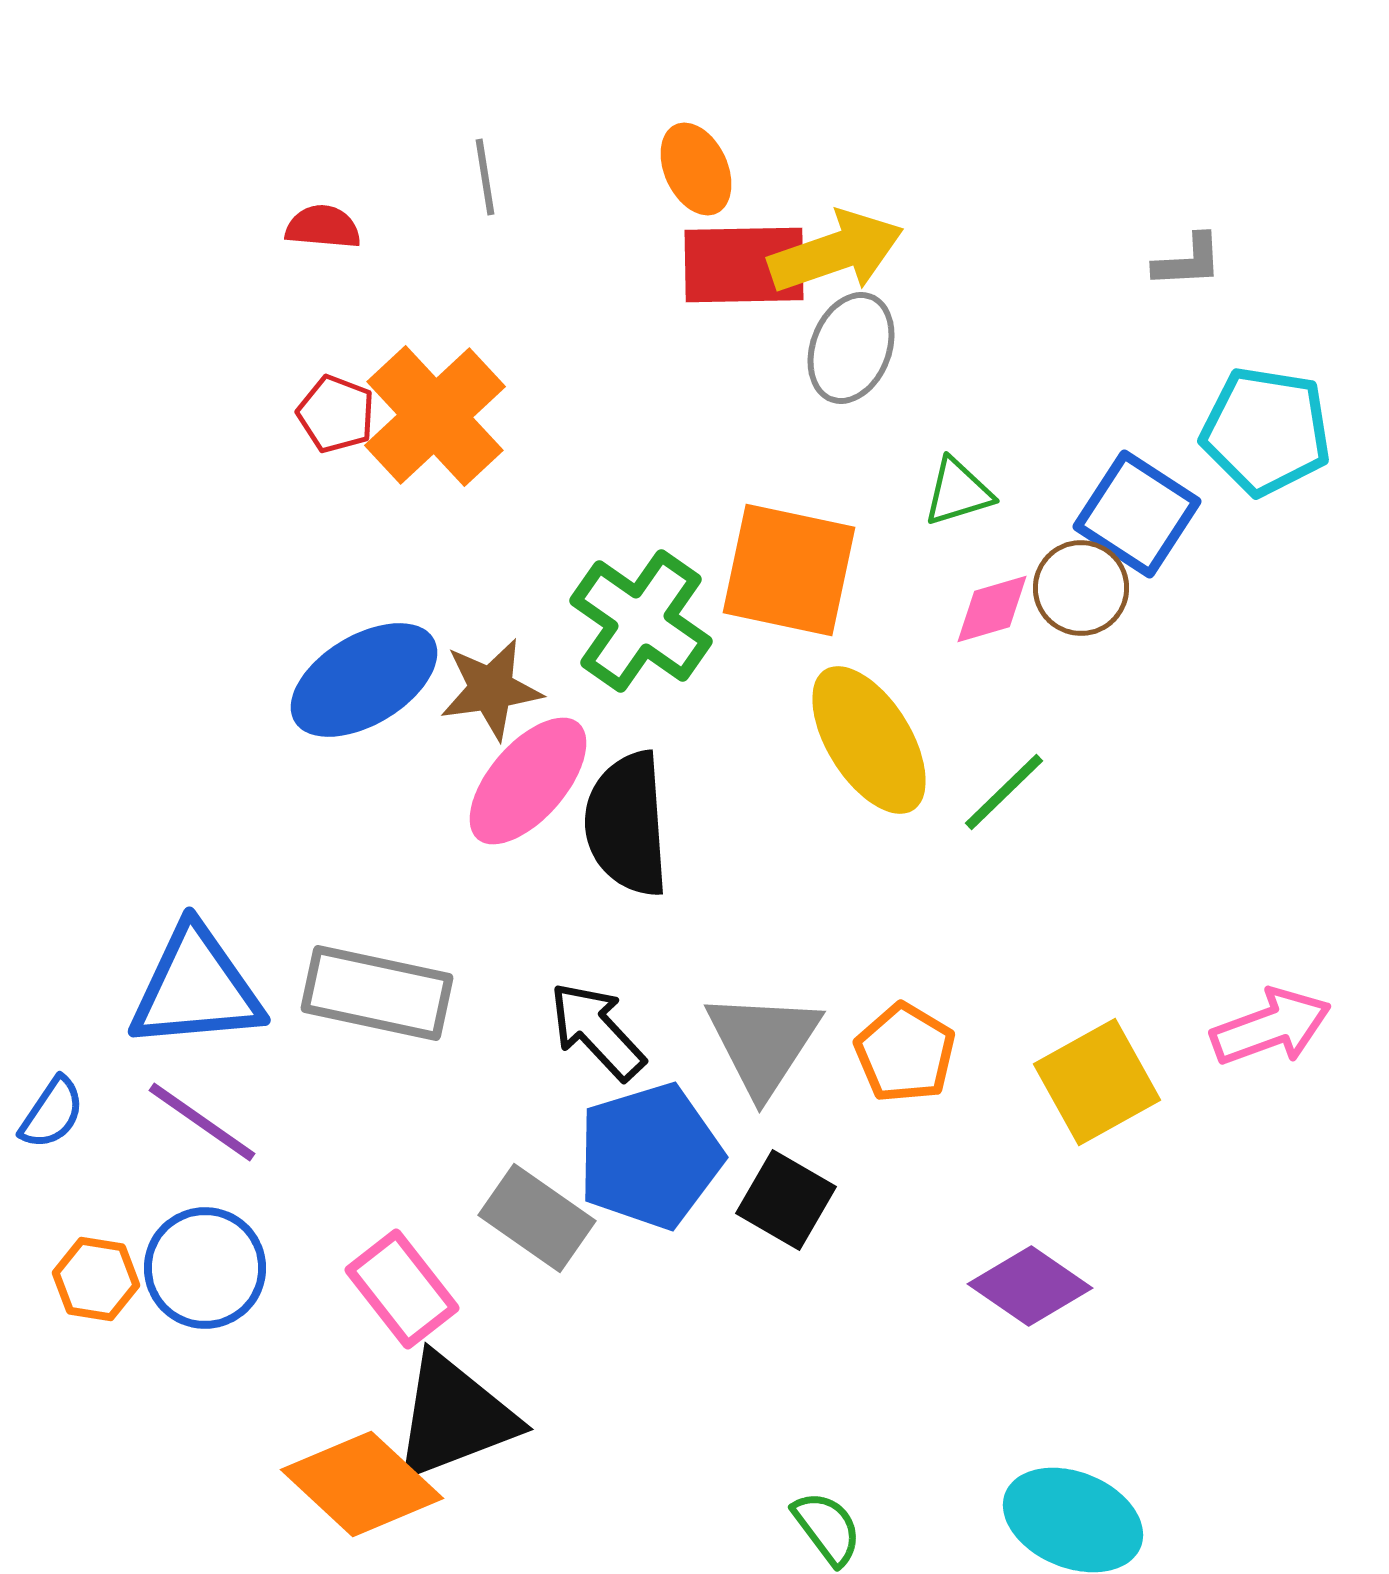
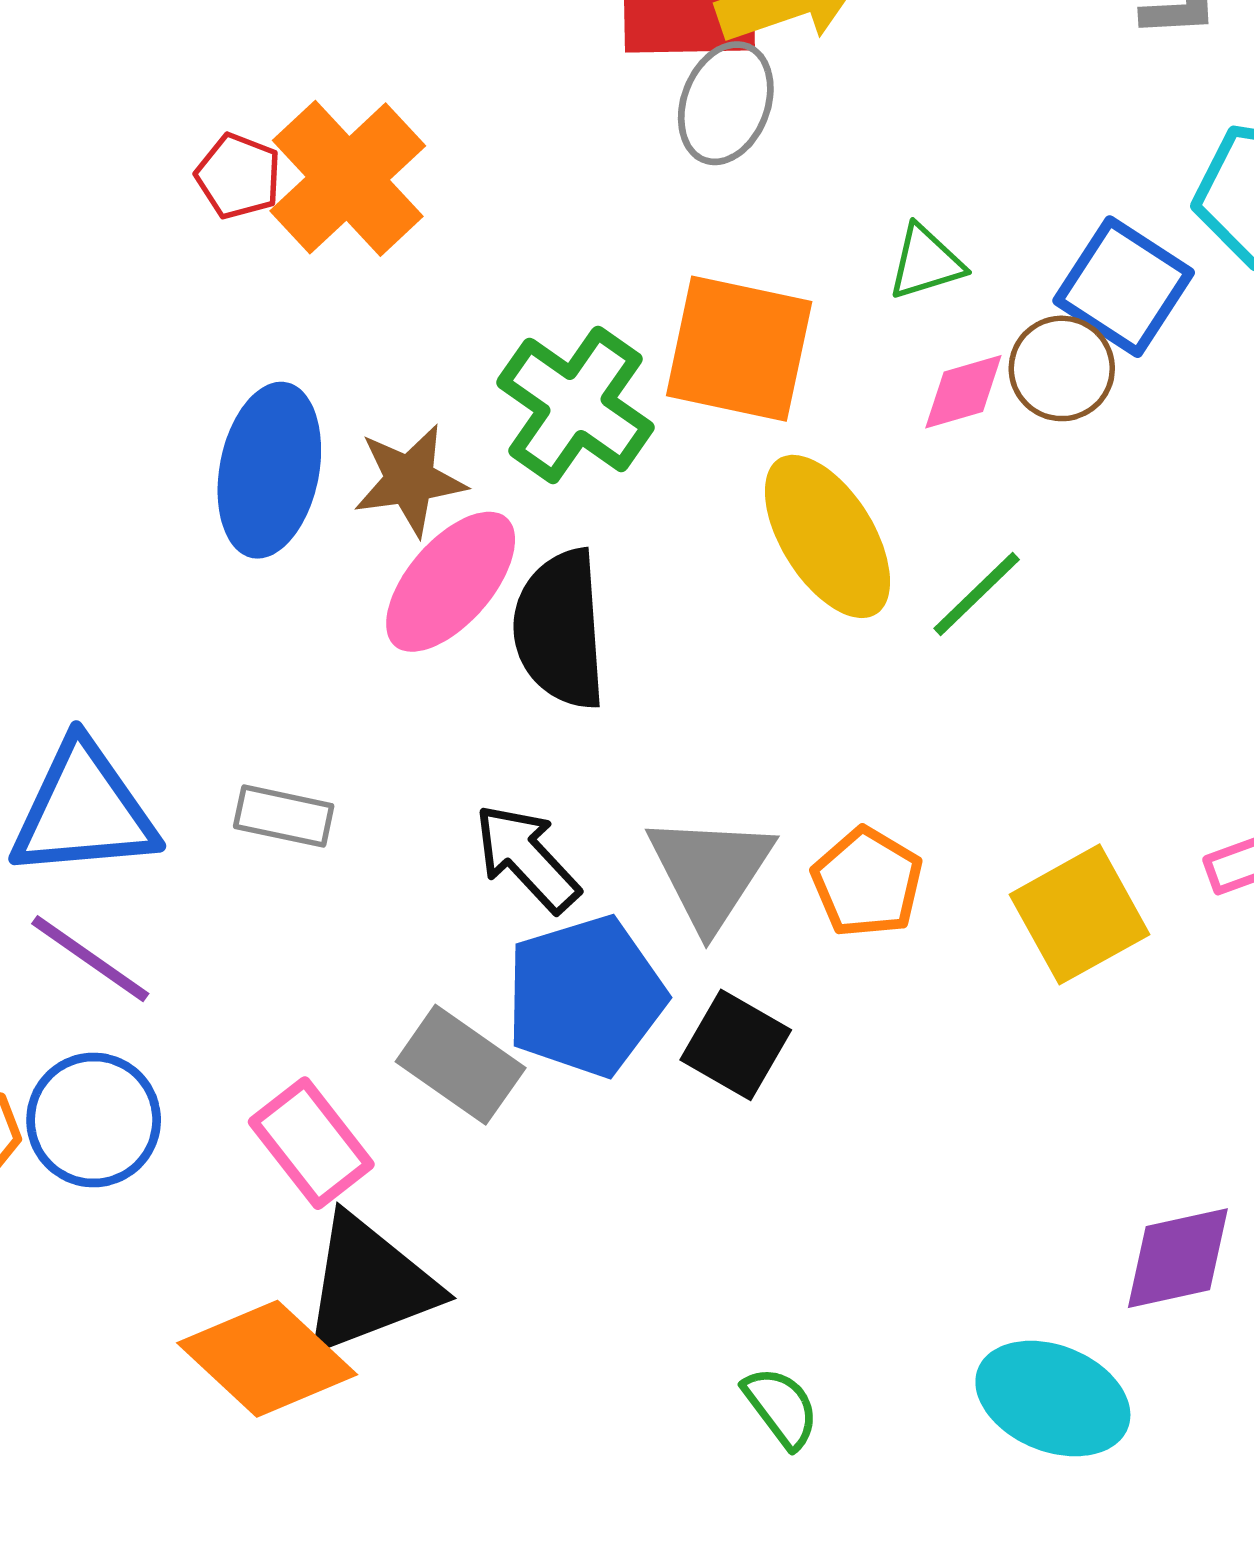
gray ellipse: (851, 348) -> (726, 103), moved
blue ellipse: (364, 680) -> (269, 470), turned -48
gray rectangle: (377, 993) -> (284, 816), size x0.6
purple diamond: (1030, 1286) -> (1178, 1258), moved, turned -47

